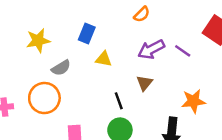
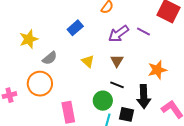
blue rectangle: (87, 33) -> (75, 28), moved, turned 35
yellow triangle: (104, 59) -> (88, 61), moved, turned 40
black line: (119, 101) -> (117, 85), moved, turned -40

